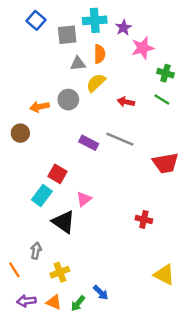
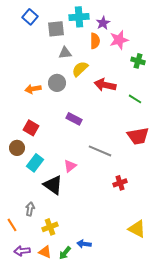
orange semicircle: (99, 54) -> (95, 41), moved
green line: (162, 100) -> (135, 99), moved
red arrow: (126, 102) -> (105, 85), size x1.5
brown circle: (20, 133) -> (17, 148), moved
gray line: (120, 139) -> (100, 151), moved
red square: (58, 174) -> (31, 128), moved
red cross: (144, 219) -> (120, 183), turned -32
blue arrow: (101, 293) -> (84, 244), turned 144

